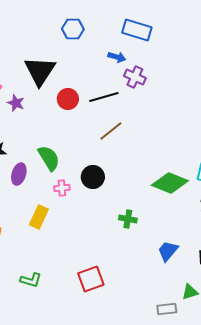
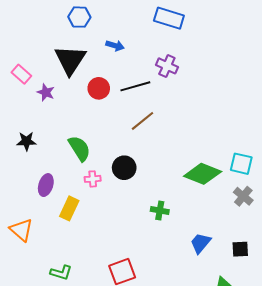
blue hexagon: (73, 29) -> (79, 17), moved
blue arrow: (117, 57) -> (115, 46), moved
purple ellipse: (19, 174) -> (46, 185), moved

